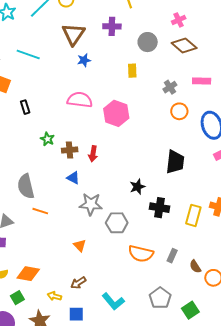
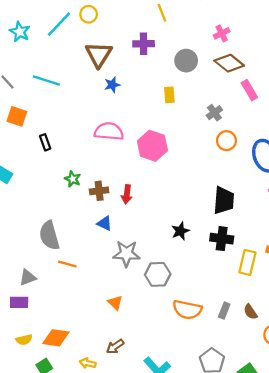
pink rectangle: (202, 81) -> (249, 90), moved, turned 60
black cross: (159, 208) -> (222, 239), moved
brown semicircle: (195, 266) -> (250, 312), moved

